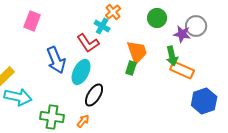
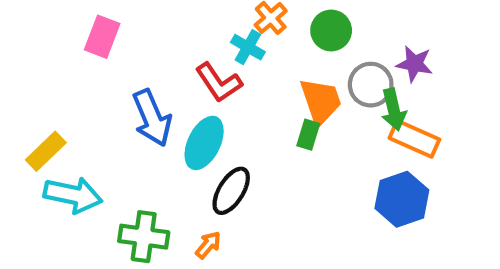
green circle: (157, 18) -> (331, 30), moved
gray circle: (196, 26) -> (371, 85), moved
blue hexagon: (204, 101) -> (402, 199), moved

